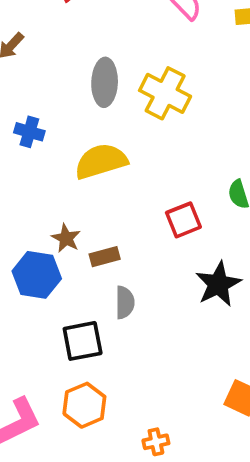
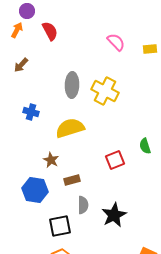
brown star: (66, 238) -> (51, 160), moved
black star: (218, 284) -> (114, 215), moved

